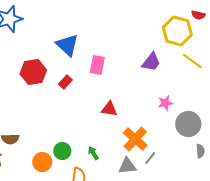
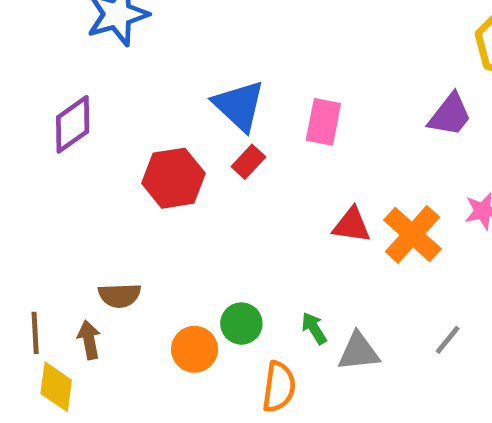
blue triangle: (67, 45) -> (239, 106), moved
red hexagon: (33, 72) -> (173, 178), moved
orange cross: (135, 139) -> (412, 234), moved
gray triangle: (127, 166) -> (359, 352), moved

